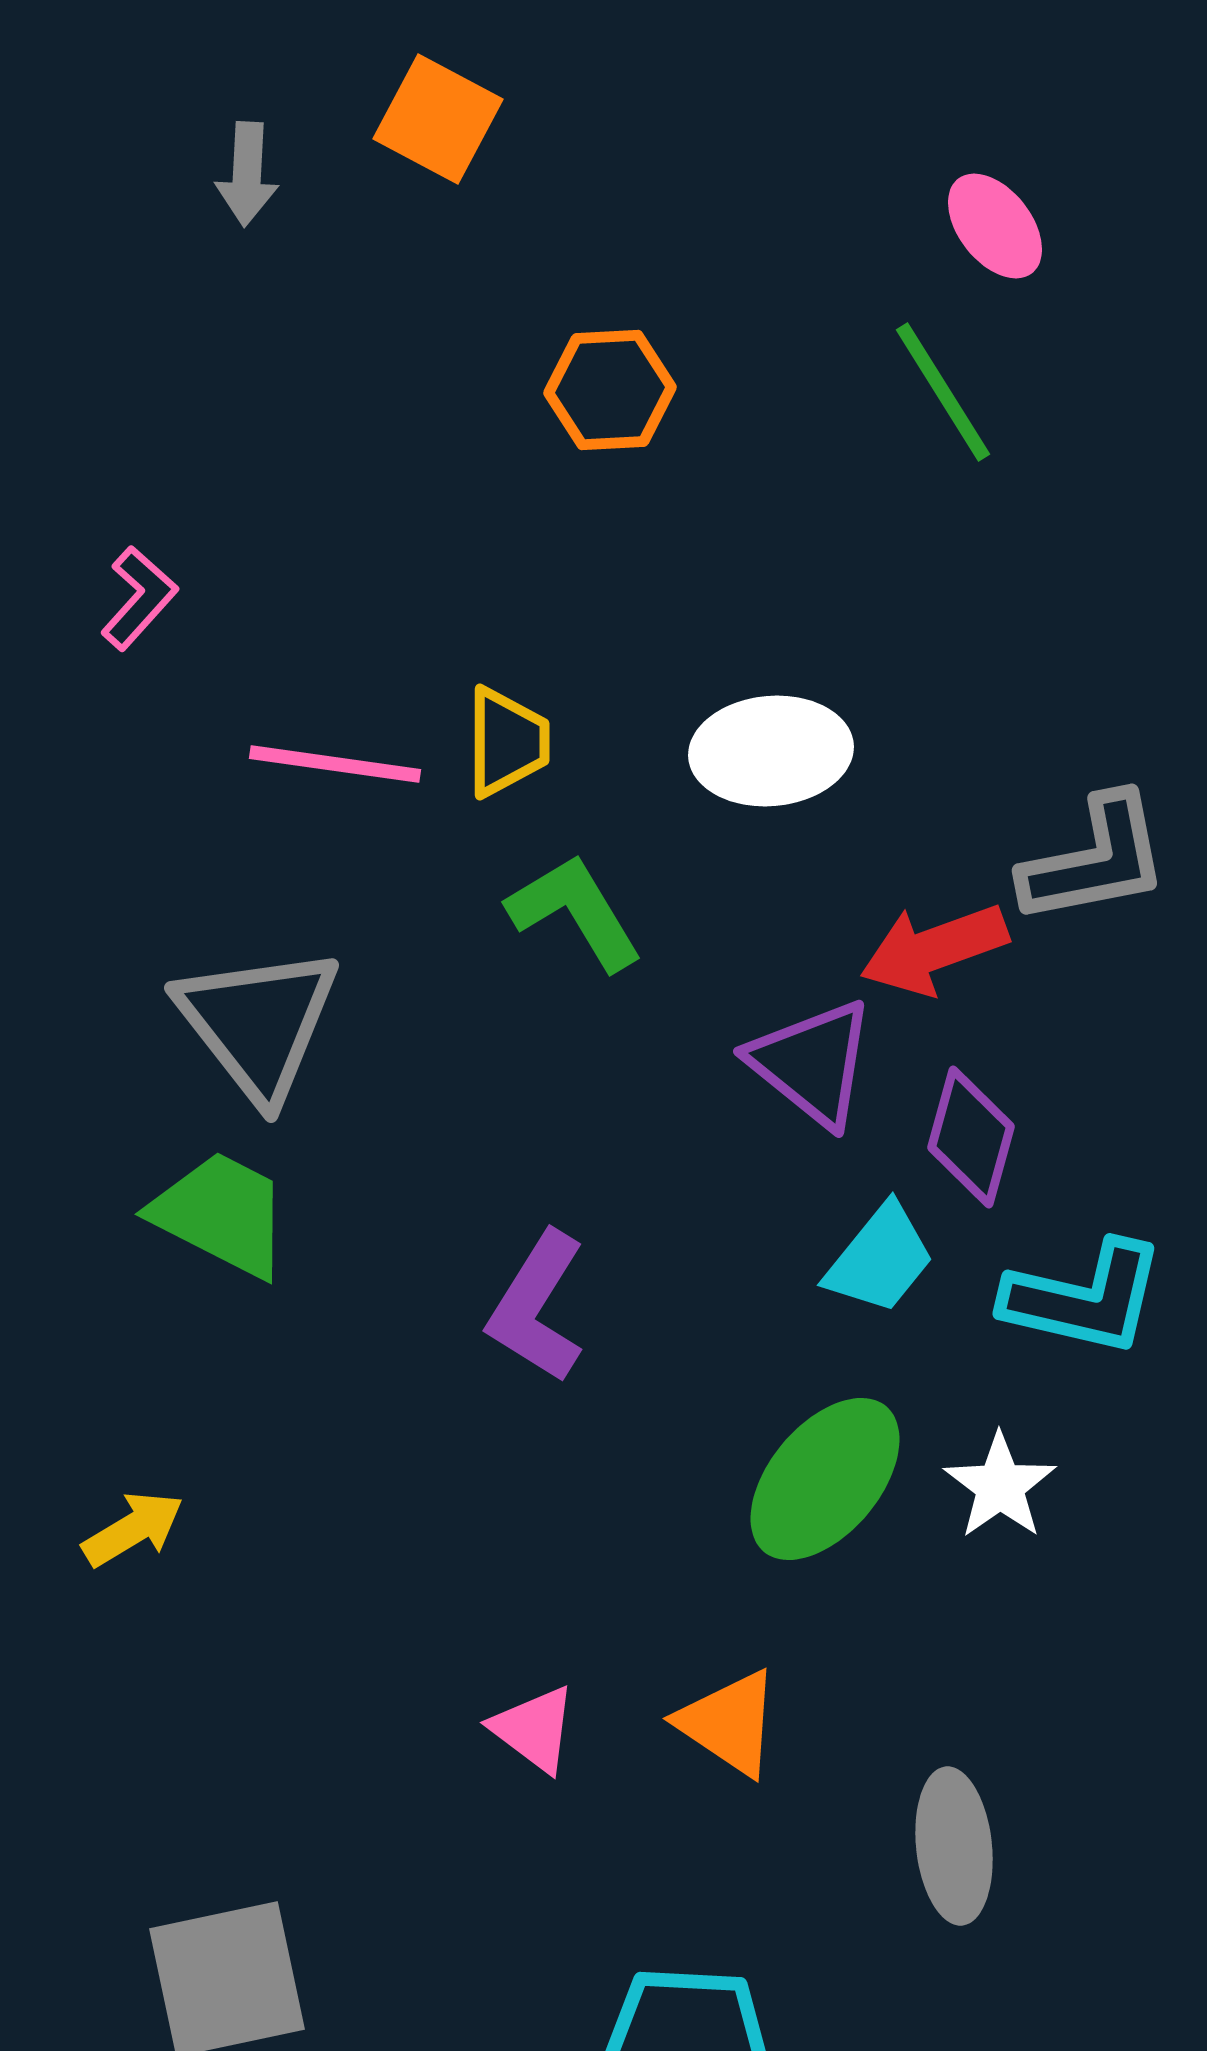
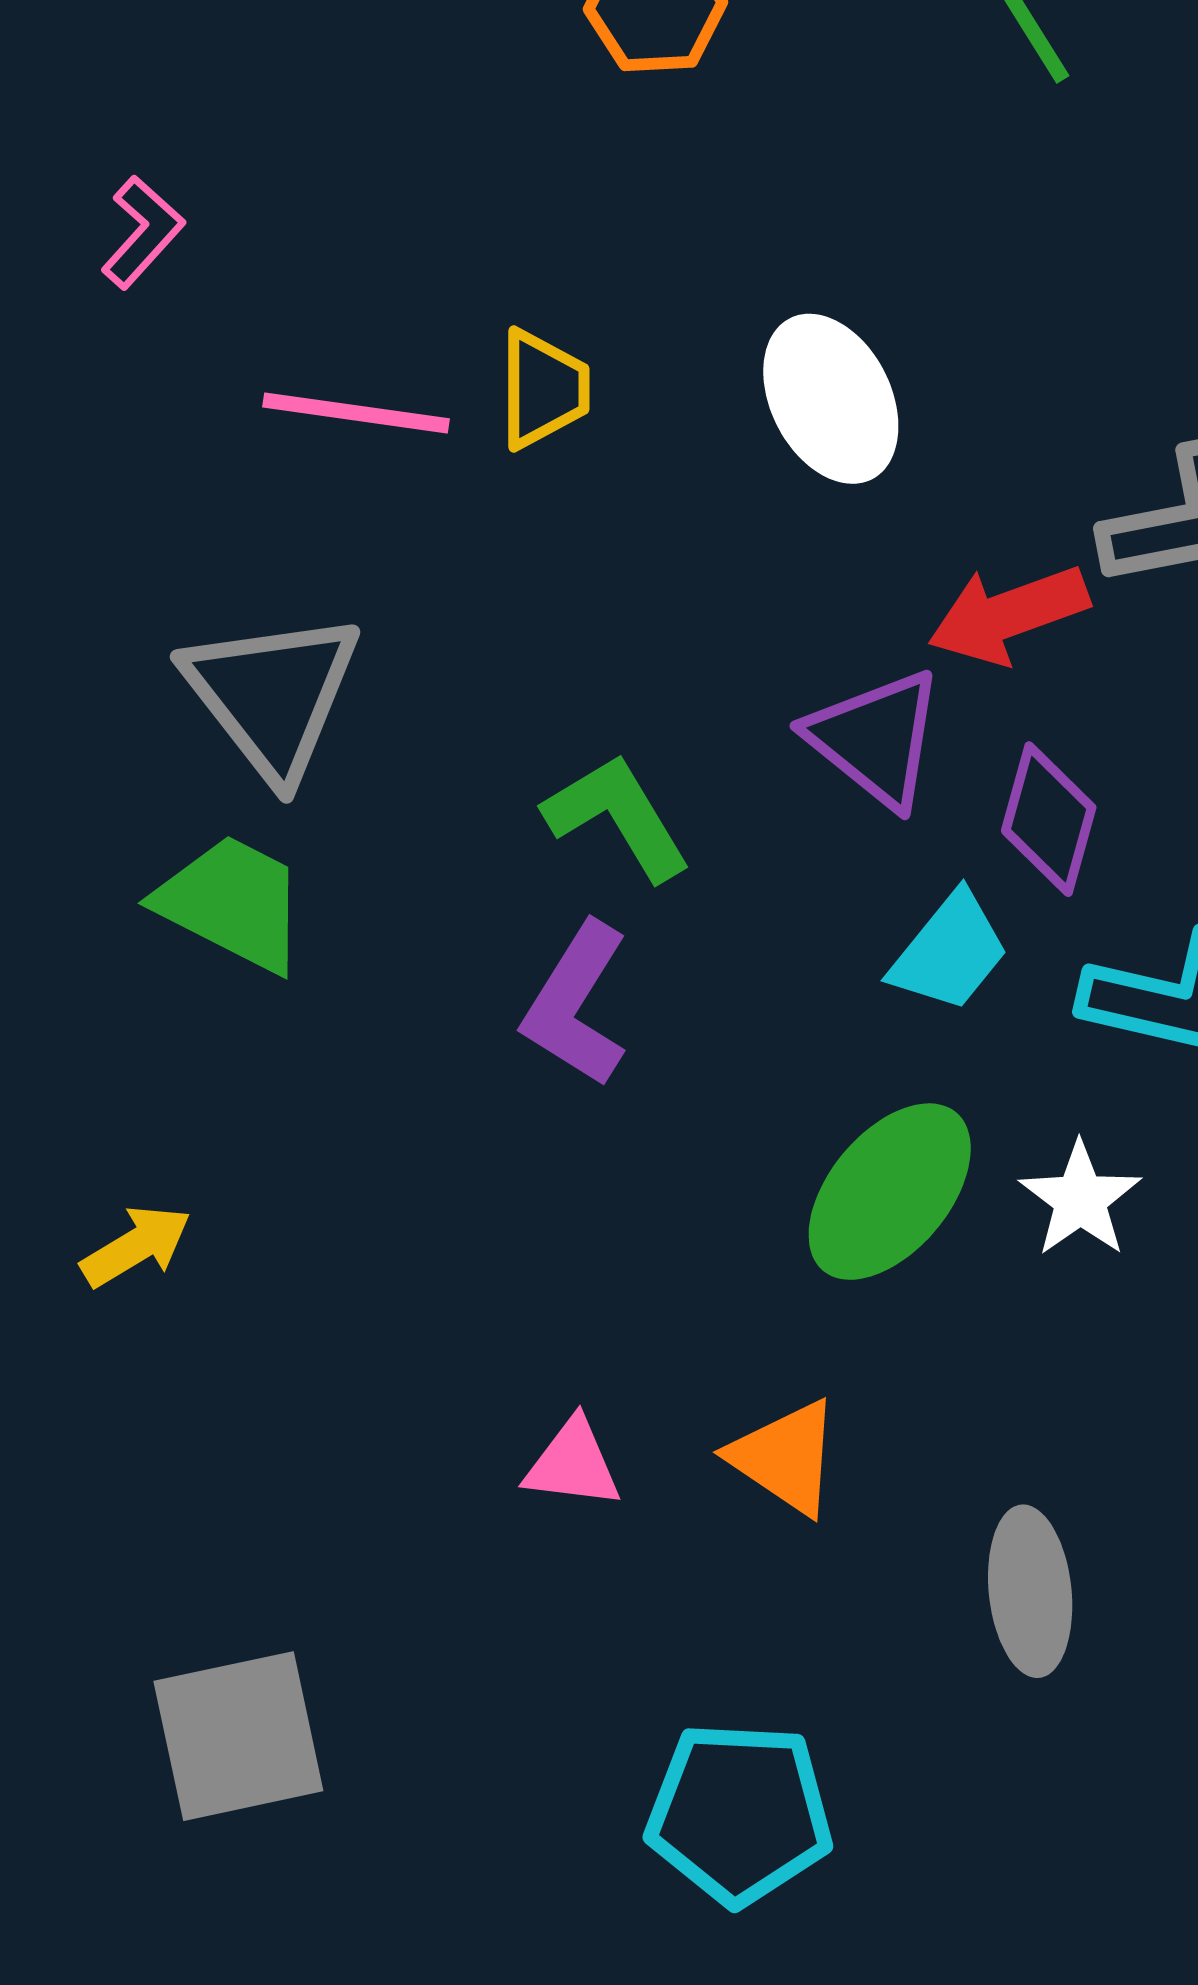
white ellipse: (771, 751) -> (831, 399), turned 68
green L-shape: (575, 912) -> (617, 817), moved
pink triangle: (534, 1729) -> (573, 1464), turned -30

